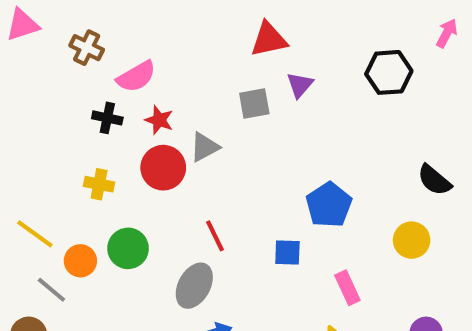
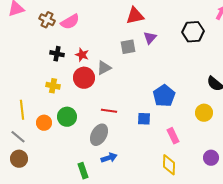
pink semicircle: (136, 77) -> (70, 22), moved
yellow line: (35, 234) -> (22, 110), turned 48
red line: (215, 236) -> (109, 111), turned -56
gray line: (51, 290) -> (18, 137), moved

